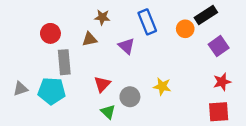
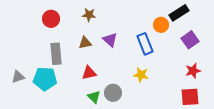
blue rectangle: (147, 22) -> (145, 44), moved
red circle: (50, 33) -> (51, 19), moved
brown triangle: (90, 39) -> (85, 43), moved
red triangle: (102, 84) -> (89, 73), turned 35
gray circle: (130, 97) -> (113, 93), moved

